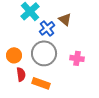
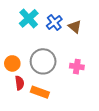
brown triangle: (65, 19) -> (75, 27), moved
blue cross: (47, 28) -> (54, 23), moved

